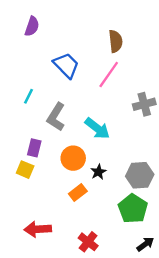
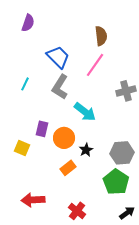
gray L-shape: (56, 117) -> (60, 87), moved
purple rectangle: (34, 148) -> (42, 129), moved

